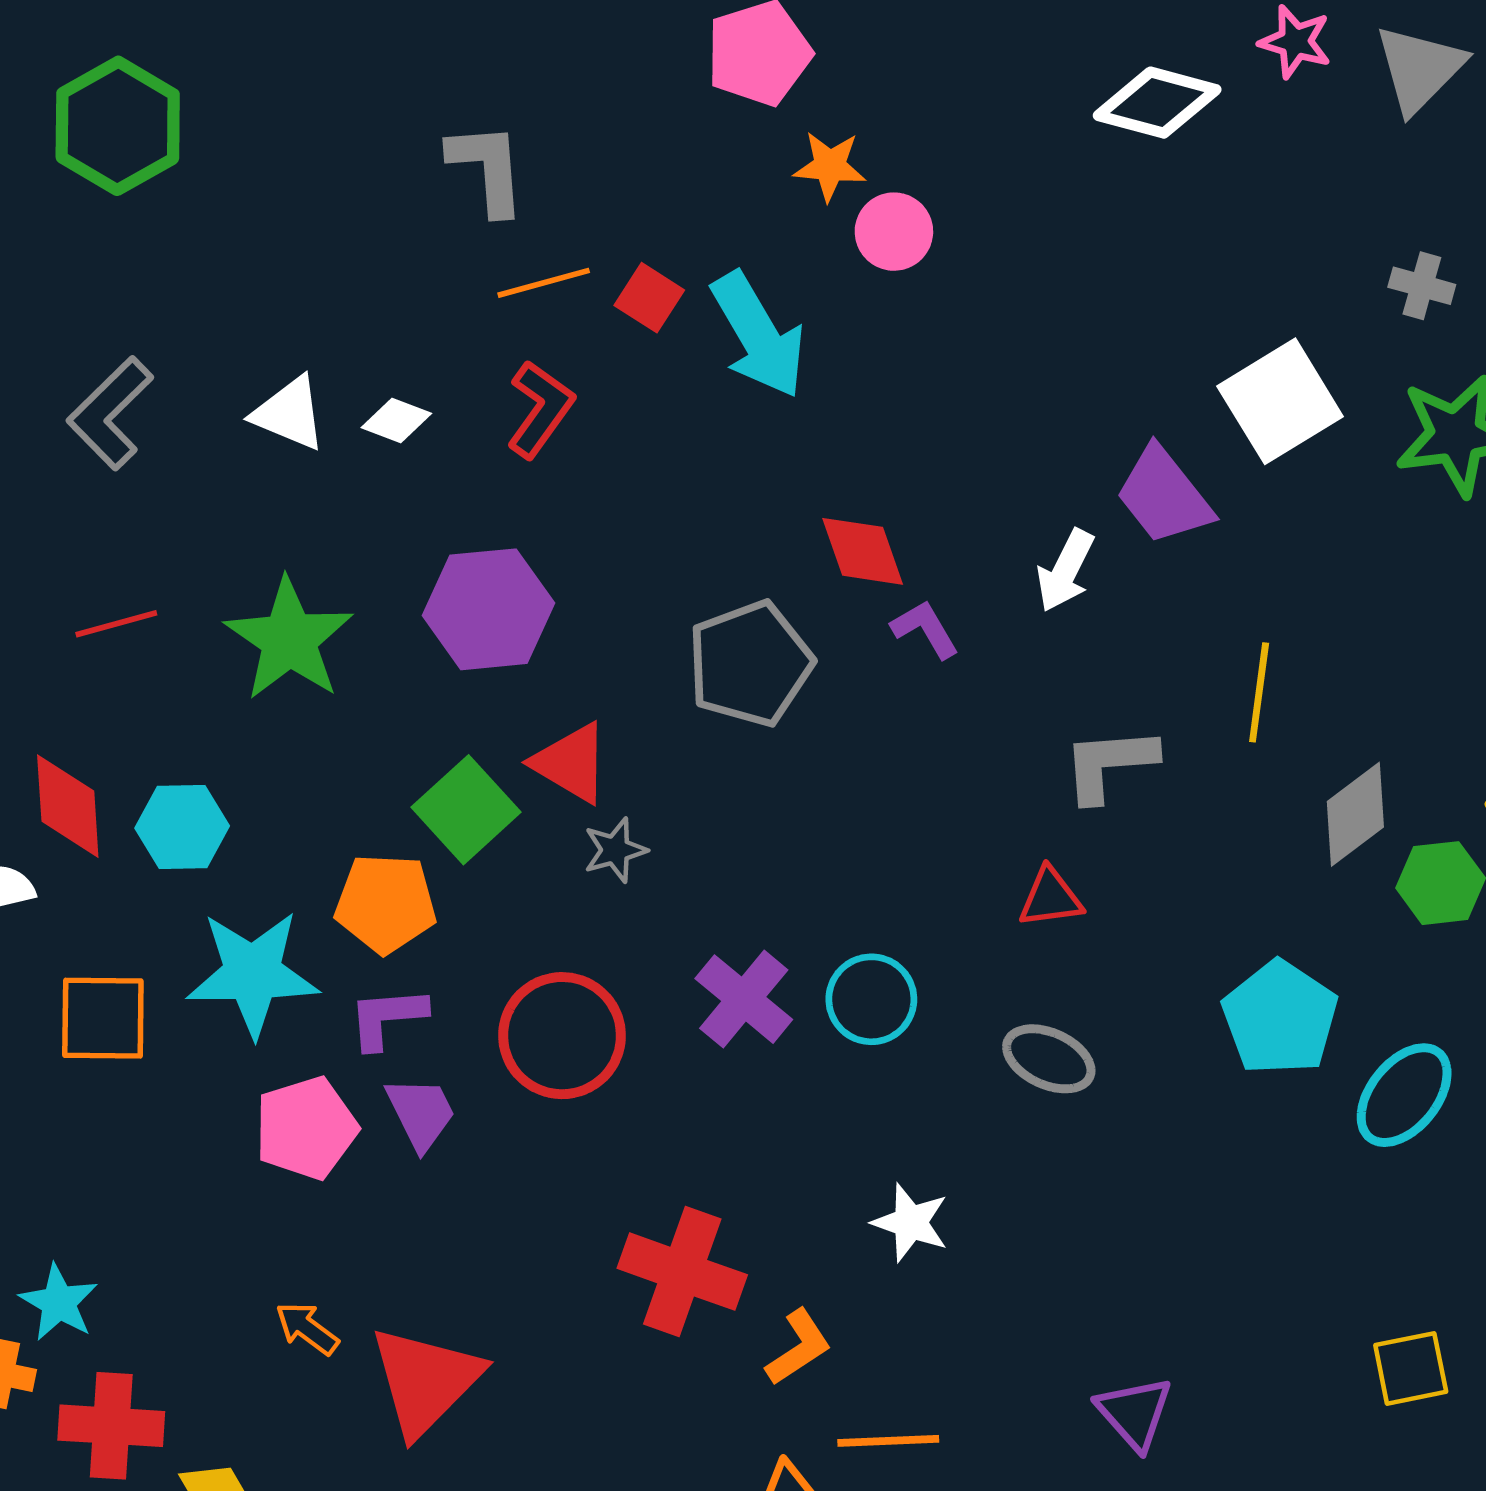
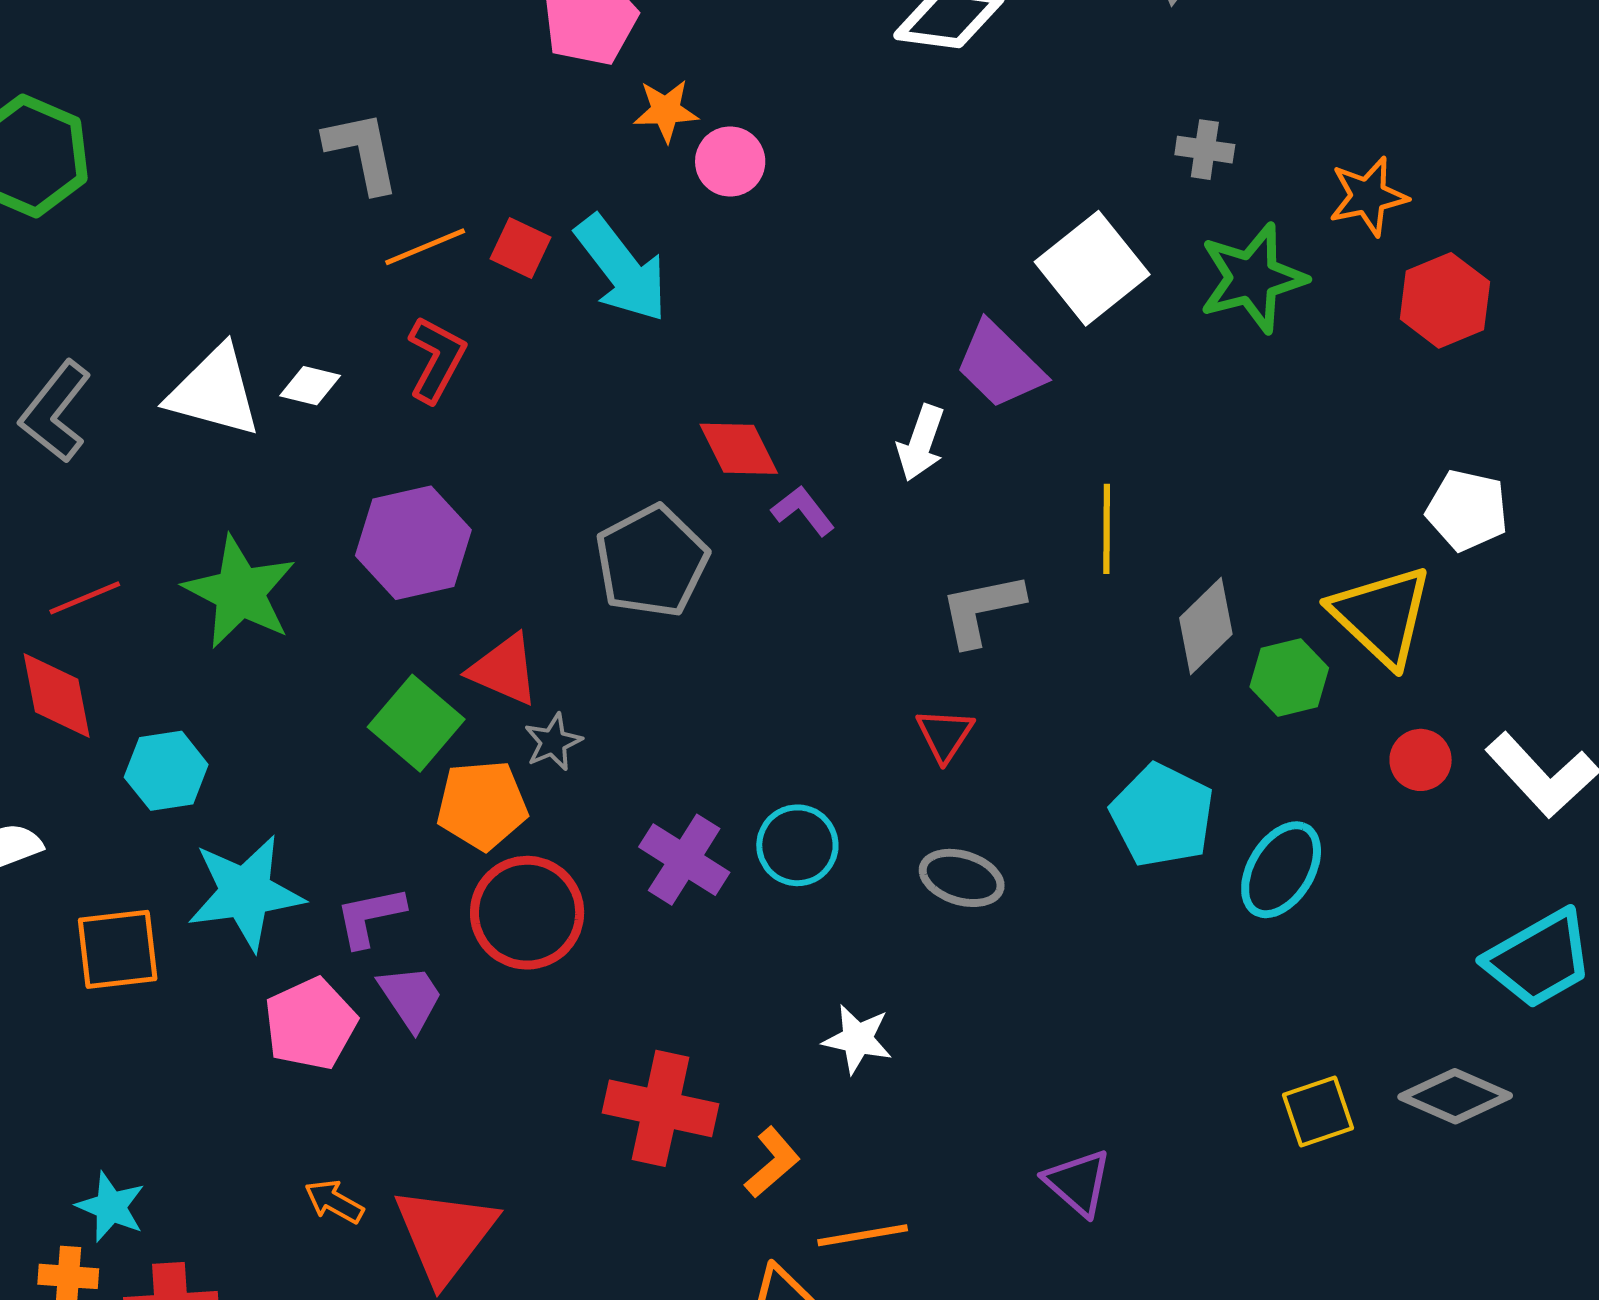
white triangle: (289, 413) -> (214, 392), size x1.4
red diamond: (68, 806) -> (57, 695), moved
red triangle: (1051, 898) -> (945, 735), turned -42
orange pentagon: (386, 903) -> (482, 805), moved

